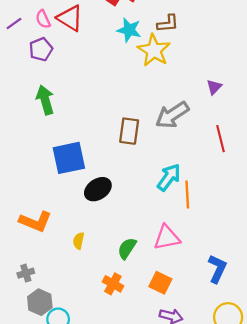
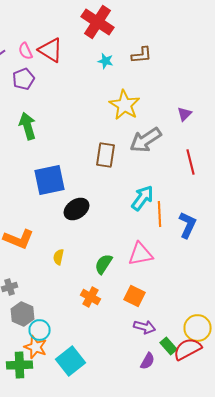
cyan star: (129, 30) -> (106, 61), size x0.7
yellow star: (154, 50) -> (124, 105), moved
blue L-shape: (217, 269) -> (188, 225), moved

